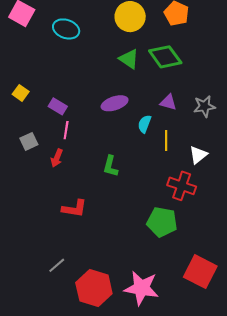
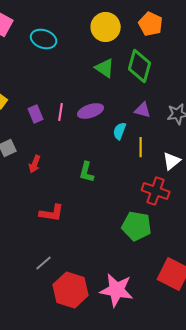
green diamond: (165, 57) -> (140, 66), turned 52
purple rectangle: (58, 106) -> (36, 114), turned 36
pink line: (66, 130) -> (61, 112), moved
gray line: (57, 265) -> (44, 263), moved

